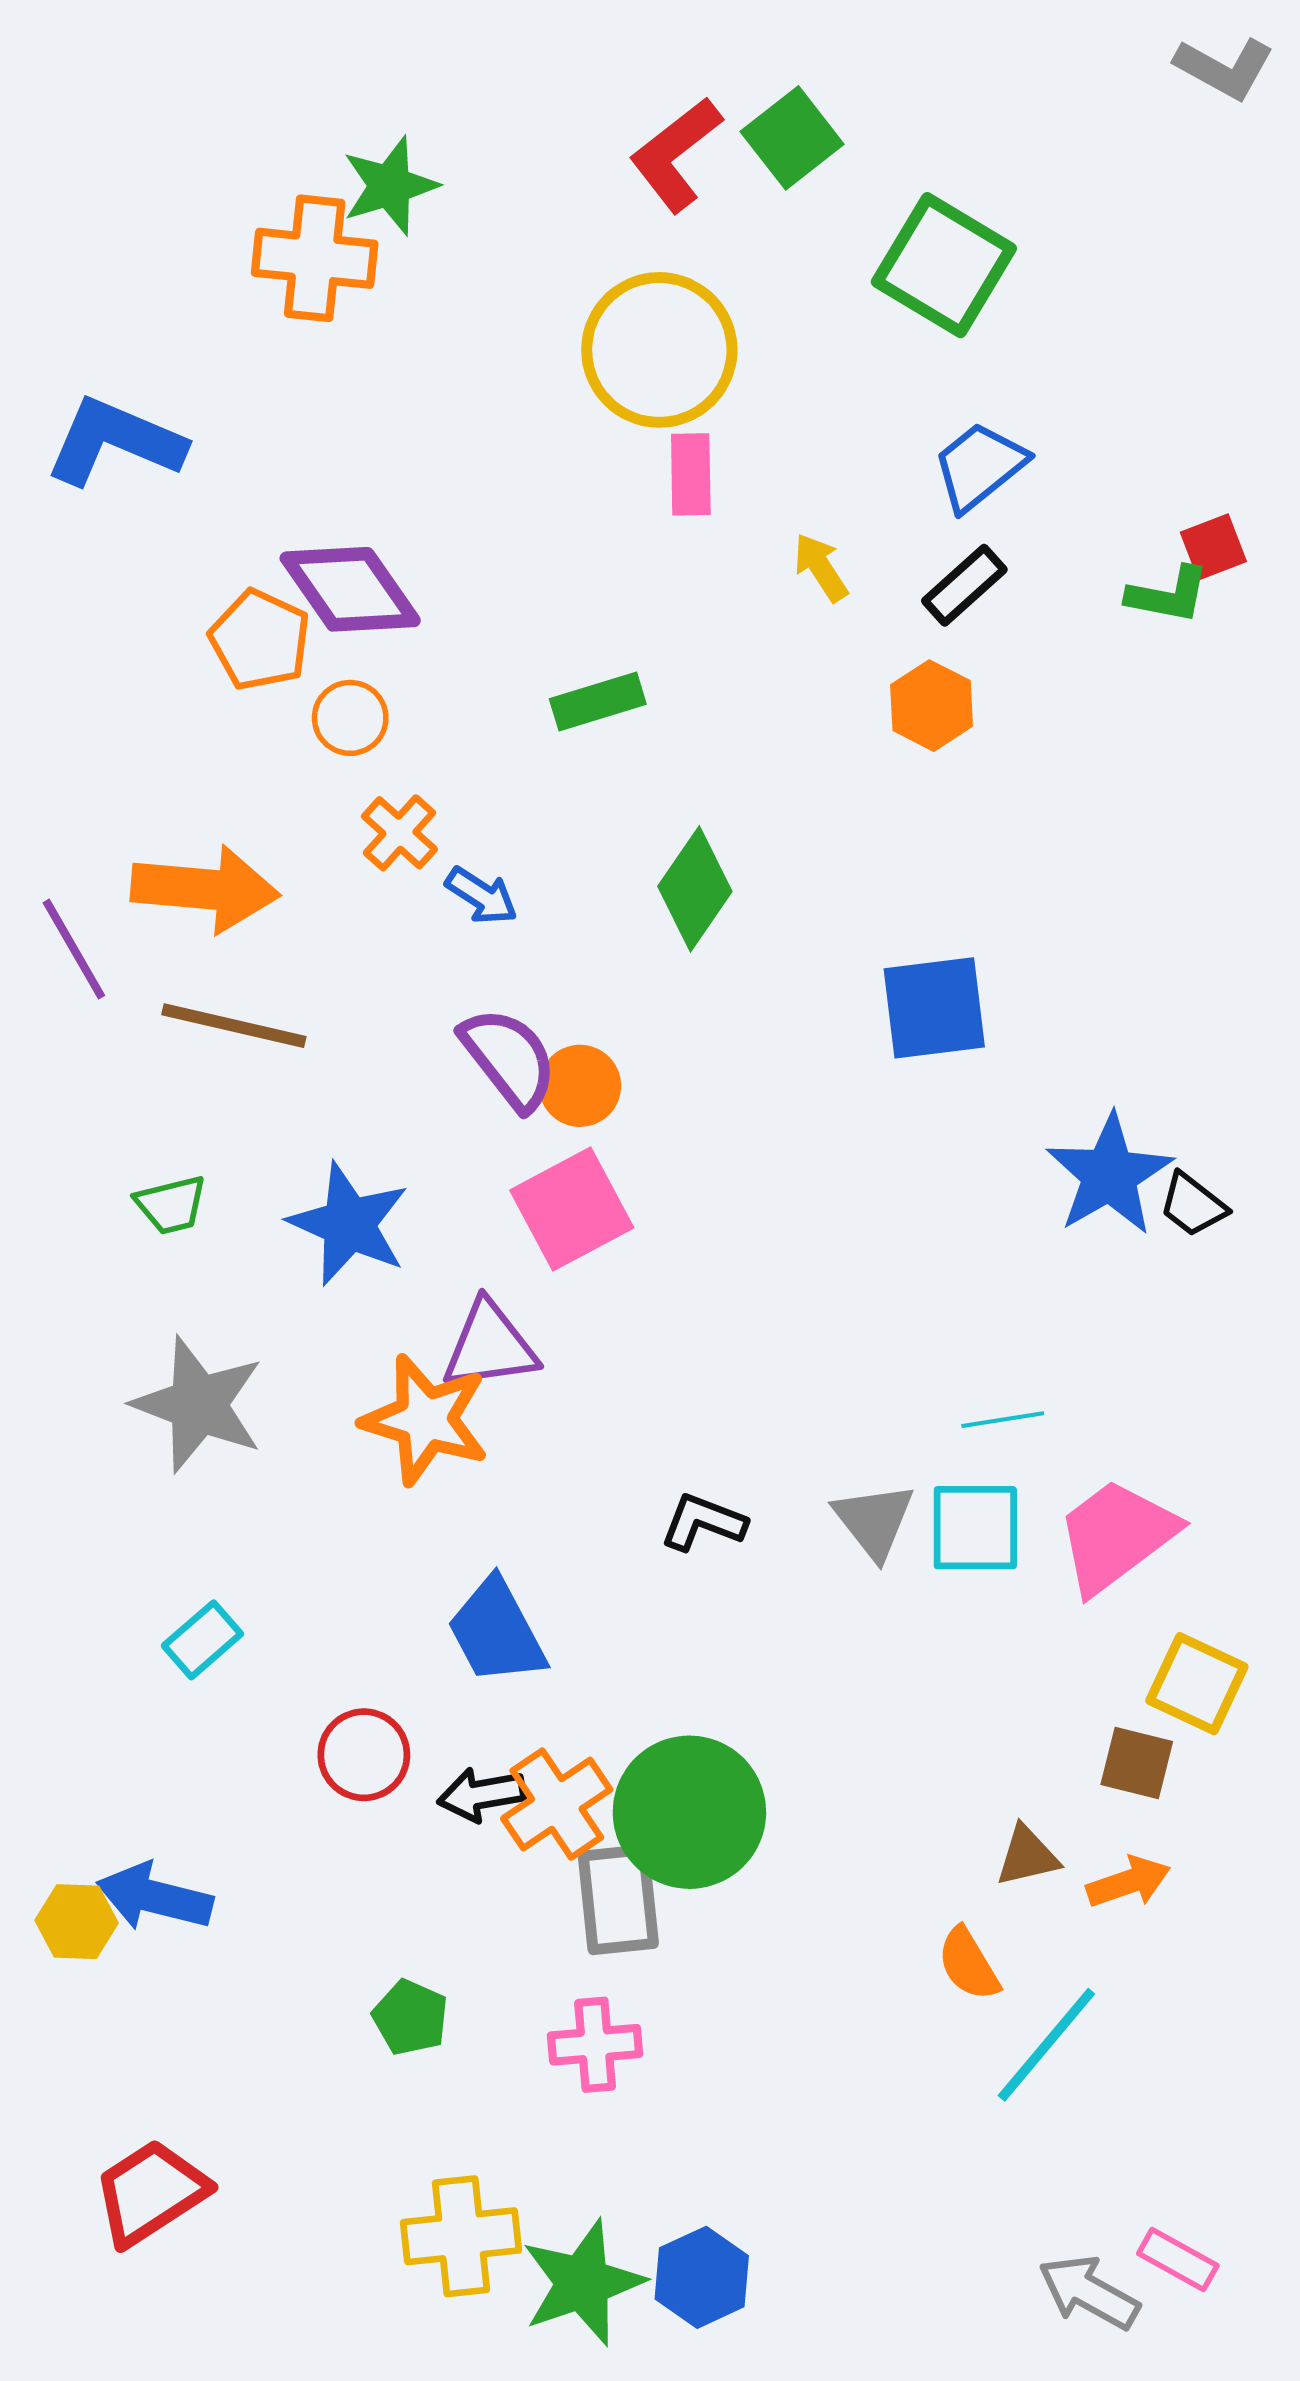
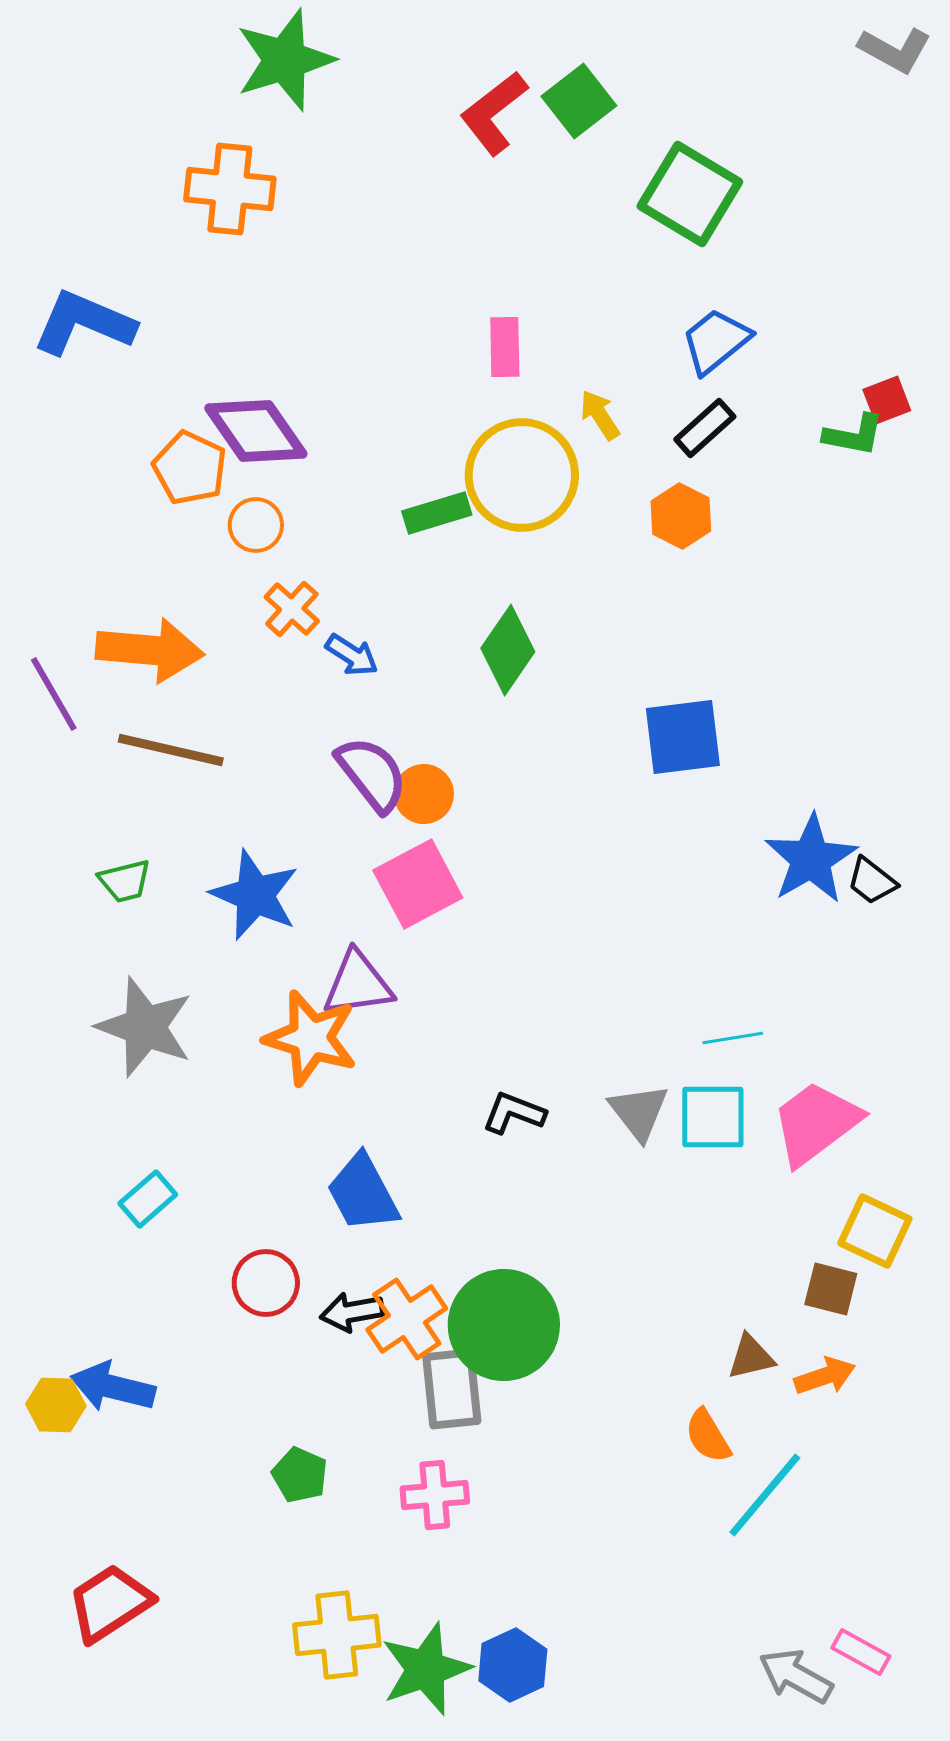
green star: (390, 186) -> (285, 60), moved, size x1.4
yellow circle: (659, 350) -> (522, 475), moved

